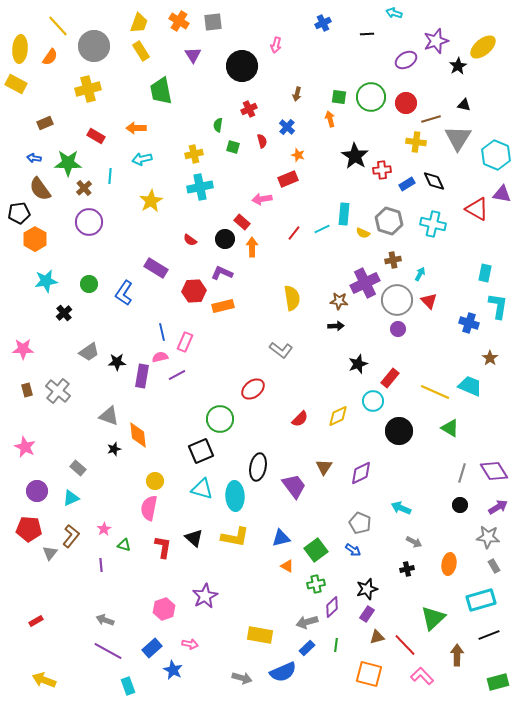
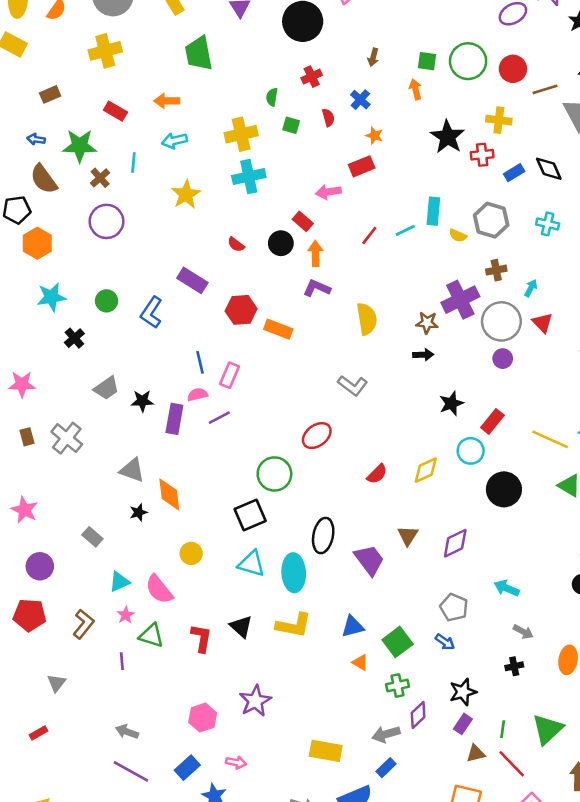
yellow cross: (416, 142) -> (499, 120), moved
yellow cross: (194, 154) -> (241, 134), size x1.4
cyan cross: (433, 224) -> (548, 224), size x0.7
purple L-shape: (222, 273) -> (317, 288), moved
orange rectangle: (223, 306) -> (278, 329), turned 35
cyan triangle: (71, 498) -> (119, 582), moved
pink semicircle: (149, 508) -> (159, 589), moved, turned -50
green triangle: (124, 545) -> (151, 636), size x1.5
gray triangle: (50, 553) -> (56, 683), moved
green line: (336, 645) -> (503, 729), moved

